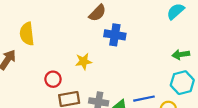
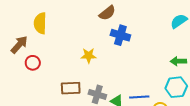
red circle: (53, 79) -> (33, 63), moved

